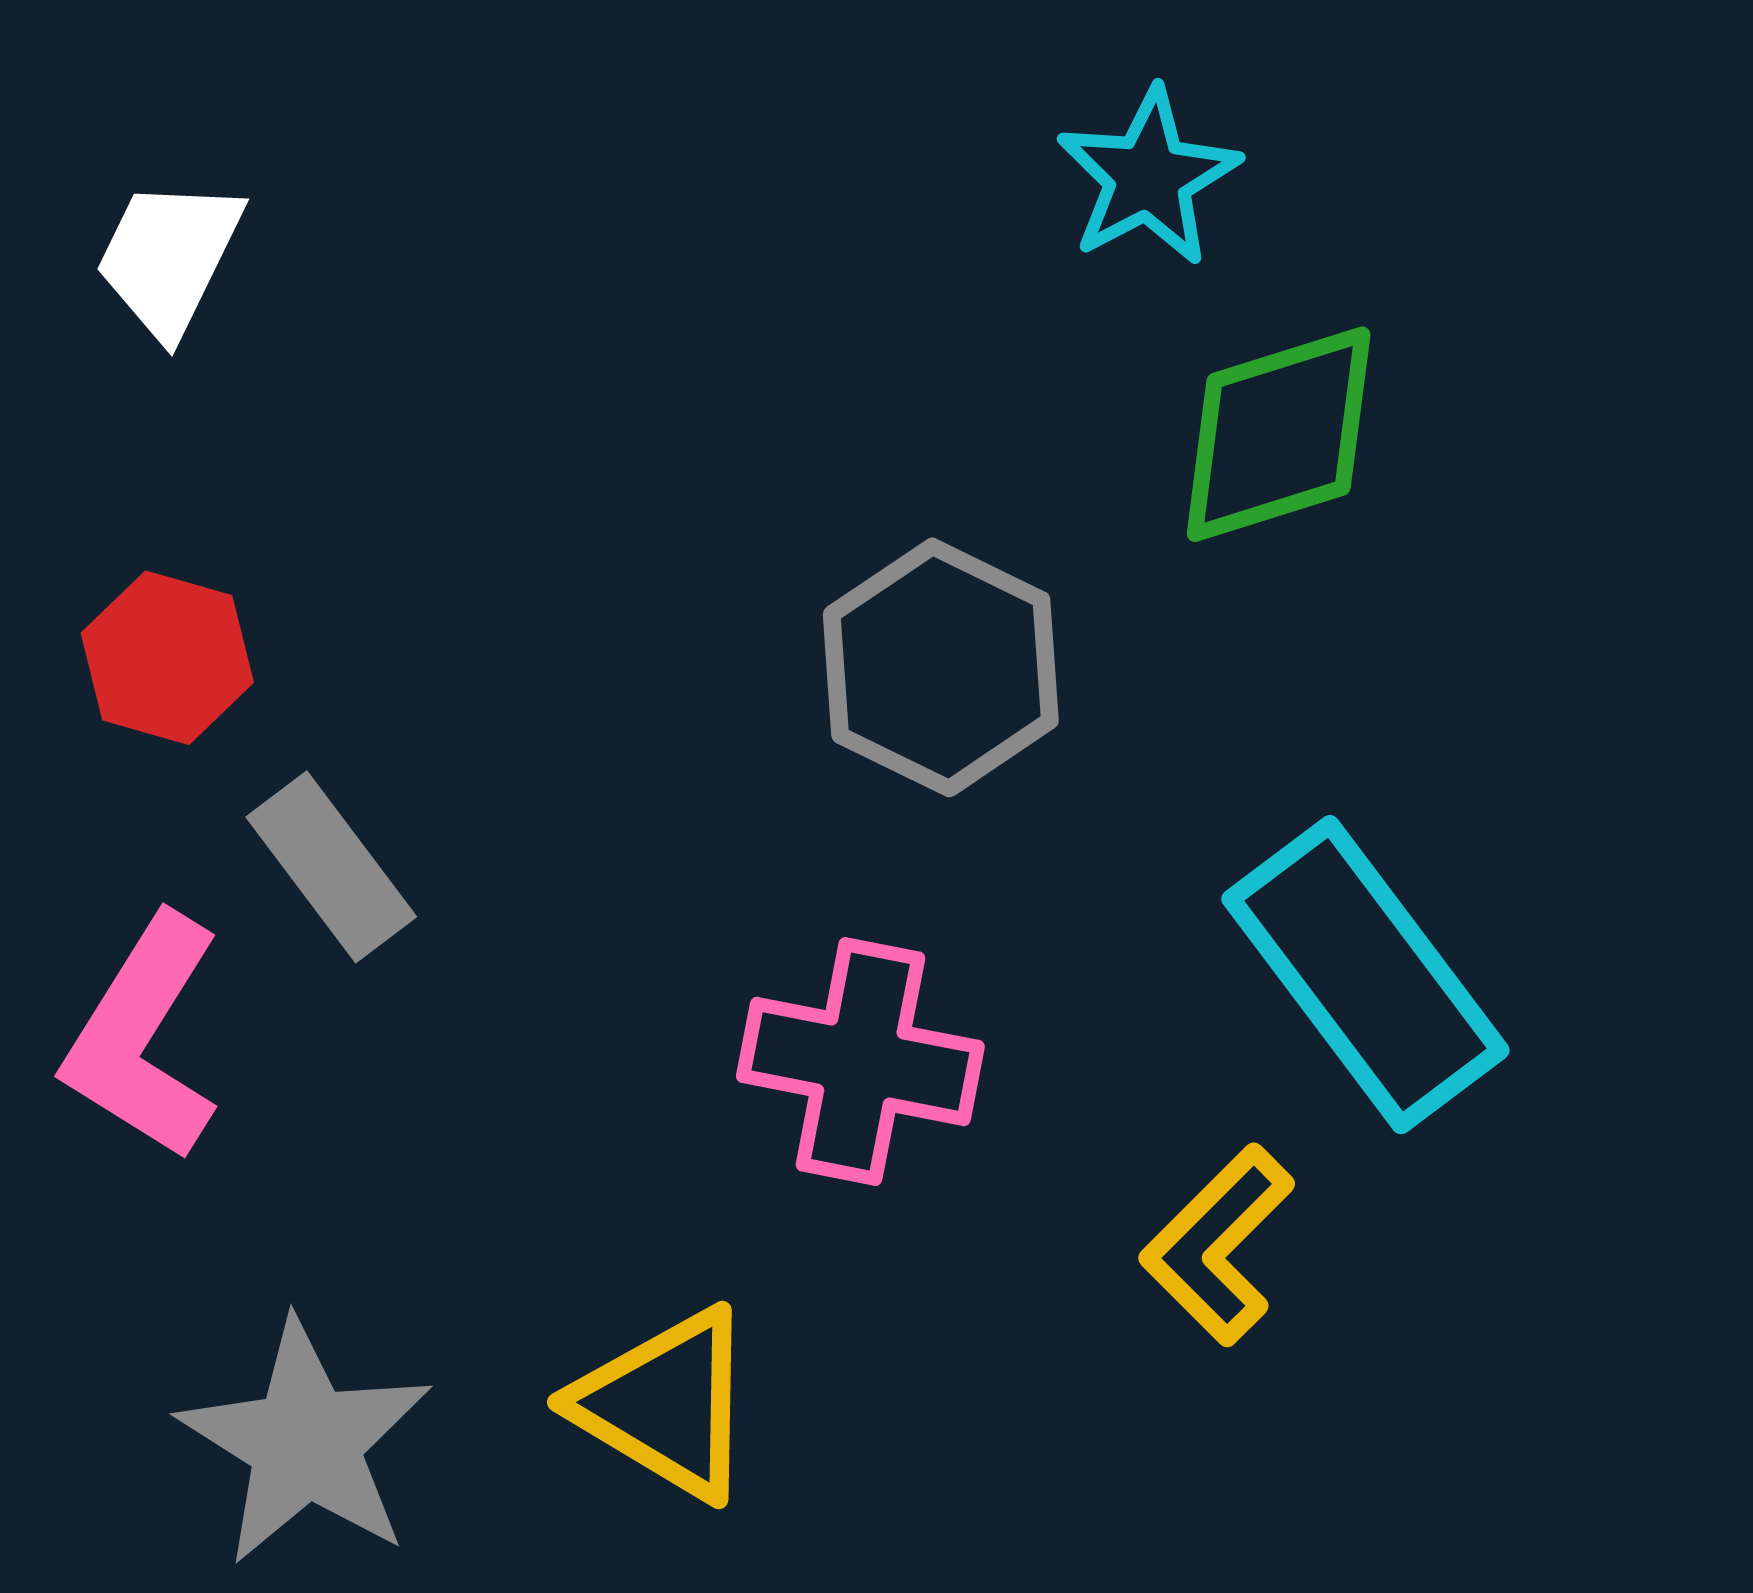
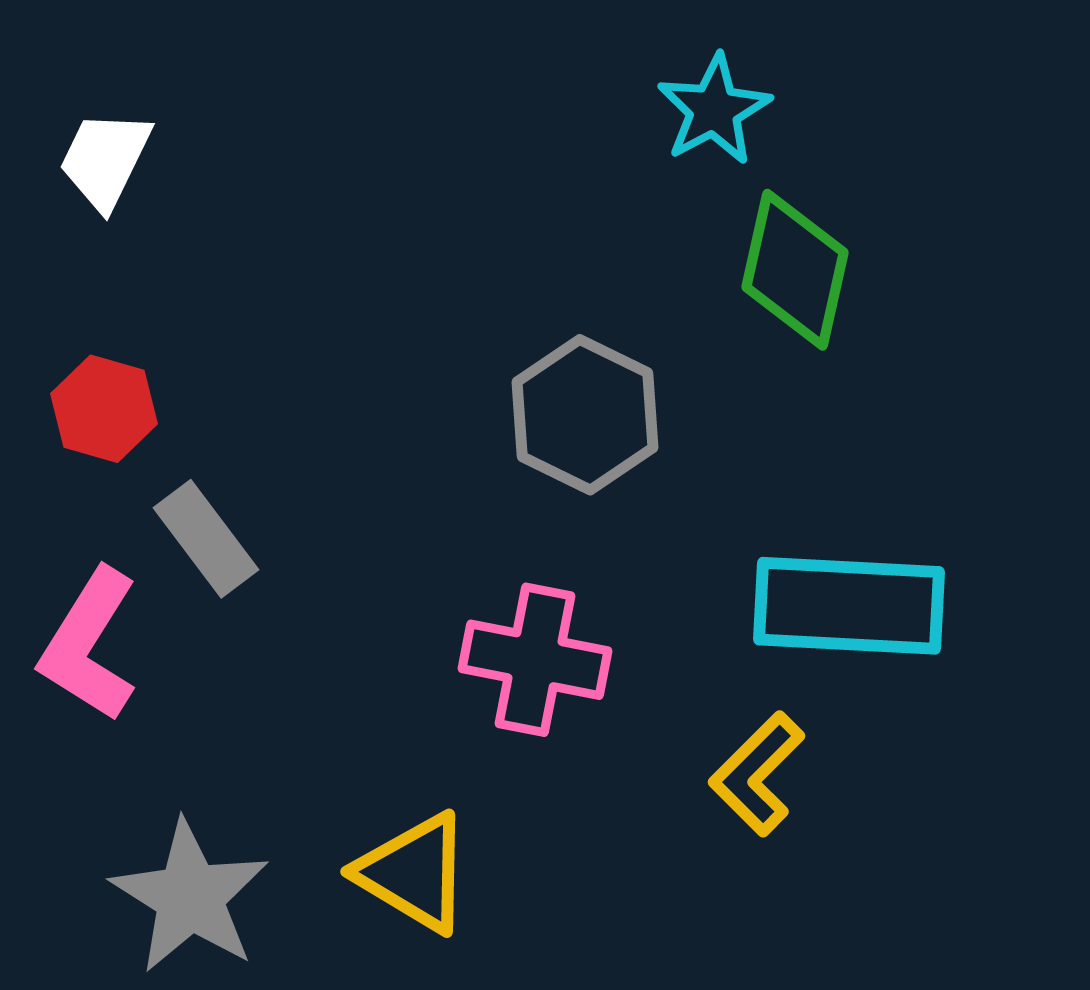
green diamond: (1279, 434) -> (795, 270), turned -60
cyan rectangle: (1365, 975) -> (849, 606), turned -50

